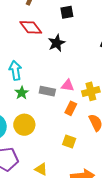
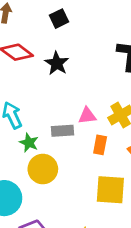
yellow circle: (24, 125) -> (43, 169), moved
yellow square: (69, 141) -> (110, 190), size x1.6

